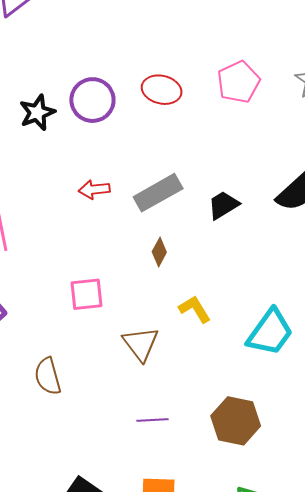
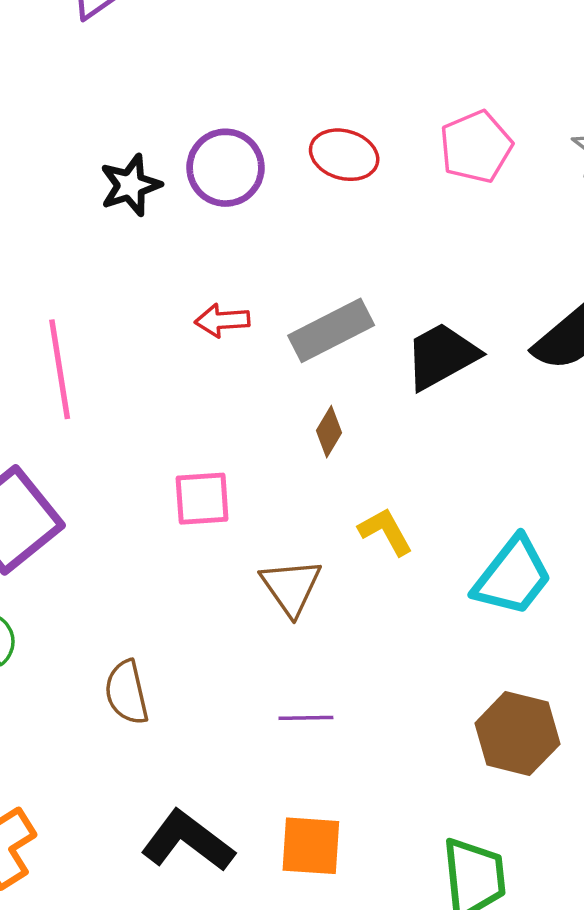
black trapezoid: (223, 205) -> (442, 356), size x1.4
brown semicircle: (48, 376) -> (127, 692), moved
brown hexagon: (236, 421) -> (517, 734), moved

